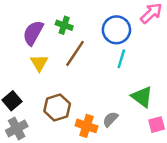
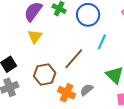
blue circle: (116, 30) -> (88, 15), moved
brown line: (75, 53) -> (74, 59), moved

